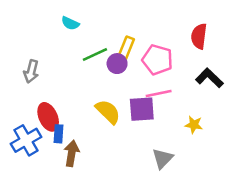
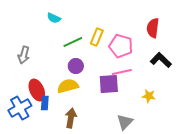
purple circle: (117, 64) -> (76, 66), moved
yellow semicircle: (108, 112) -> (68, 86), moved, turned -60
brown arrow: (72, 153) -> (71, 118), moved

